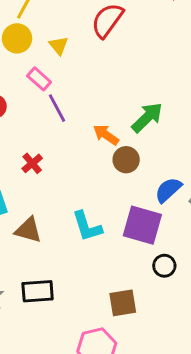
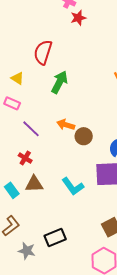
purple line: (57, 108) -> (31, 129), moved
green arrow: (147, 117) -> (59, 82), moved
brown triangle: (28, 230) -> (34, 184), moved

